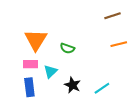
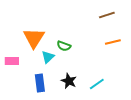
pink rectangle: (30, 64) -> (12, 61), moved
cyan triangle: (50, 71) -> (48, 57), moved
blue rectangle: (29, 87) -> (40, 83), moved

